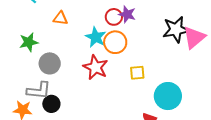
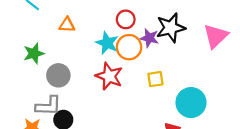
purple star: (127, 14) -> (149, 38), moved
black star: (176, 29) -> (171, 28), moved

